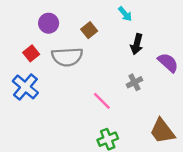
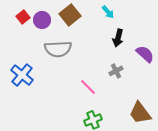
brown square: (89, 30) -> (70, 15), moved, size x1.5
red square: (31, 53) -> (23, 17), moved

